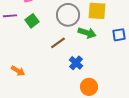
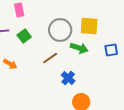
orange arrow: (18, 71) -> (10, 64), moved

